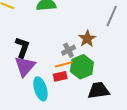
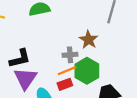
black L-shape: (22, 47) -> (20, 58), turned 65
gray cross: (68, 50) -> (70, 55), turned 32

